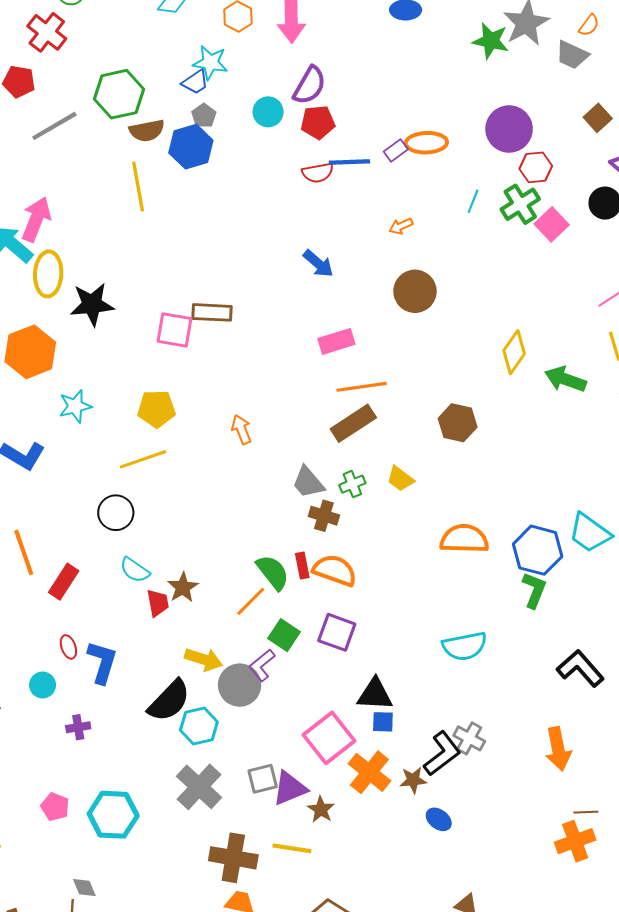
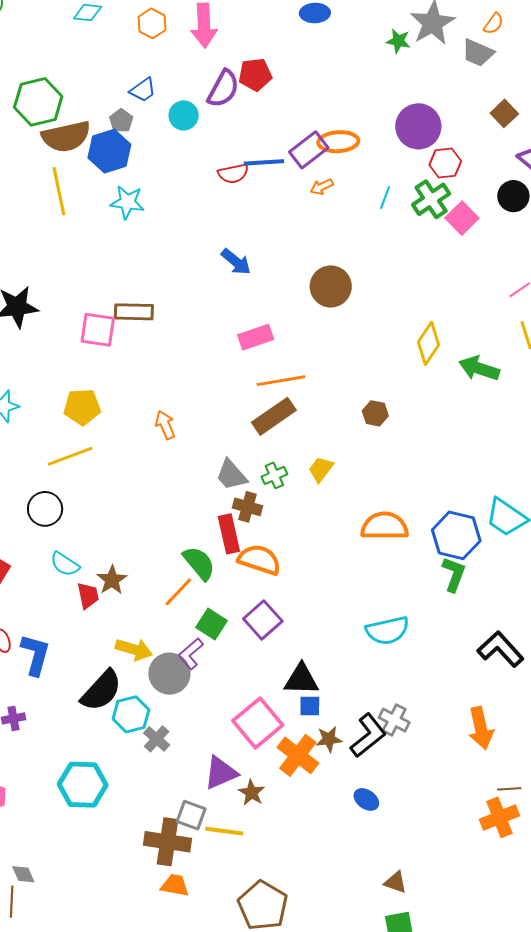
green star: (491, 41) -> (398, 41), size x0.7
cyan star: (210, 63) -> (127, 202), moved
blue trapezoid: (195, 82) -> (143, 90), moved
red pentagon: (318, 122) -> (255, 75), moved
brown semicircle: (147, 131) -> (66, 136), size x1.4
purple rectangle: (396, 150) -> (309, 150), size x1.6
orange arrow: (401, 226) -> (322, 187), moved
brown hexagon: (458, 423) -> (375, 413), size x0.7
yellow trapezoid: (400, 479) -> (321, 469), turned 92
red rectangle: (302, 565) -> (229, 534), moved, size x1.5
purple square: (337, 632) -> (263, 620), turned 30
gray square: (263, 779) -> (191, 815), moved, turned 36
brown star: (413, 780) -> (329, 739), moved
gray cross: (199, 787) -> (157, 739), moved, size x0.6
cyan hexagon: (113, 815) -> (83, 785), moved

